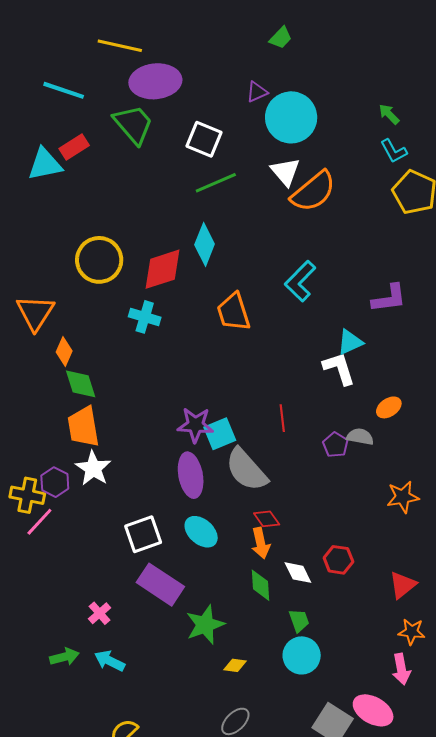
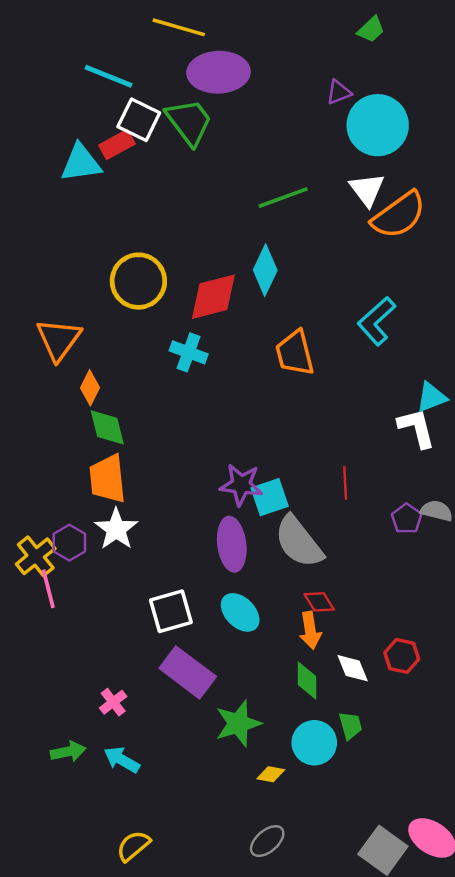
white square: (204, 139) -> (139, 120), moved
yellow cross: (27, 495) -> (36, 556), turned 36
pink line: (39, 522) -> (48, 589), turned -60
cyan circle: (302, 655) -> (314, 743), moved

